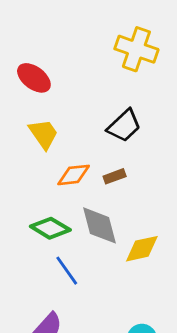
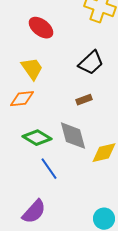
red ellipse: (34, 78) -> (41, 28), moved
orange diamond: (74, 175) -> (22, 99), moved

